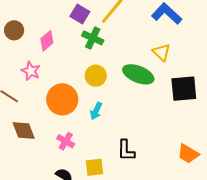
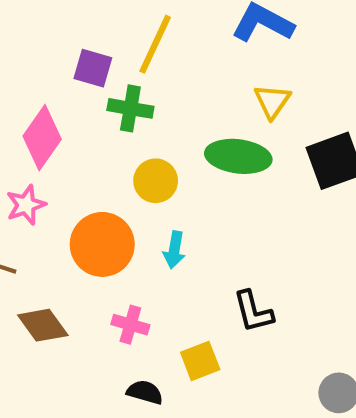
pink diamond: (47, 41) -> (42, 138), size x1.4
yellow triangle: (161, 52) -> (272, 101), turned 36
pink star: (31, 71) -> (26, 205), turned -30

